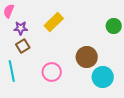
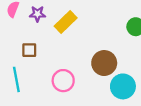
purple star: (21, 28) -> (37, 14), moved
brown square: (23, 46) -> (29, 50), turned 32

